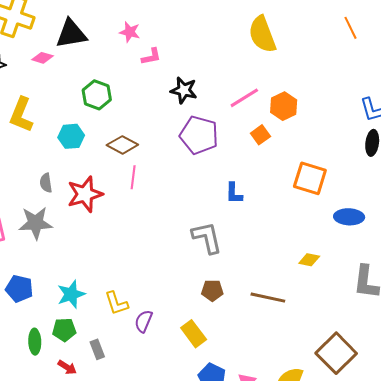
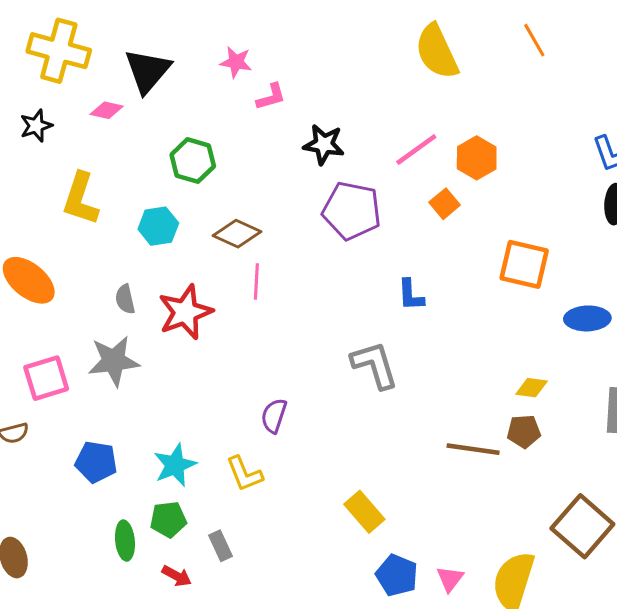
orange line: (350, 28) -> (534, 40), moved
black triangle: (71, 34) -> (148, 71), turned -36
brown pentagon: (212, 290) -> (524, 431), moved
purple semicircle: (144, 321) -> (274, 416), moved

